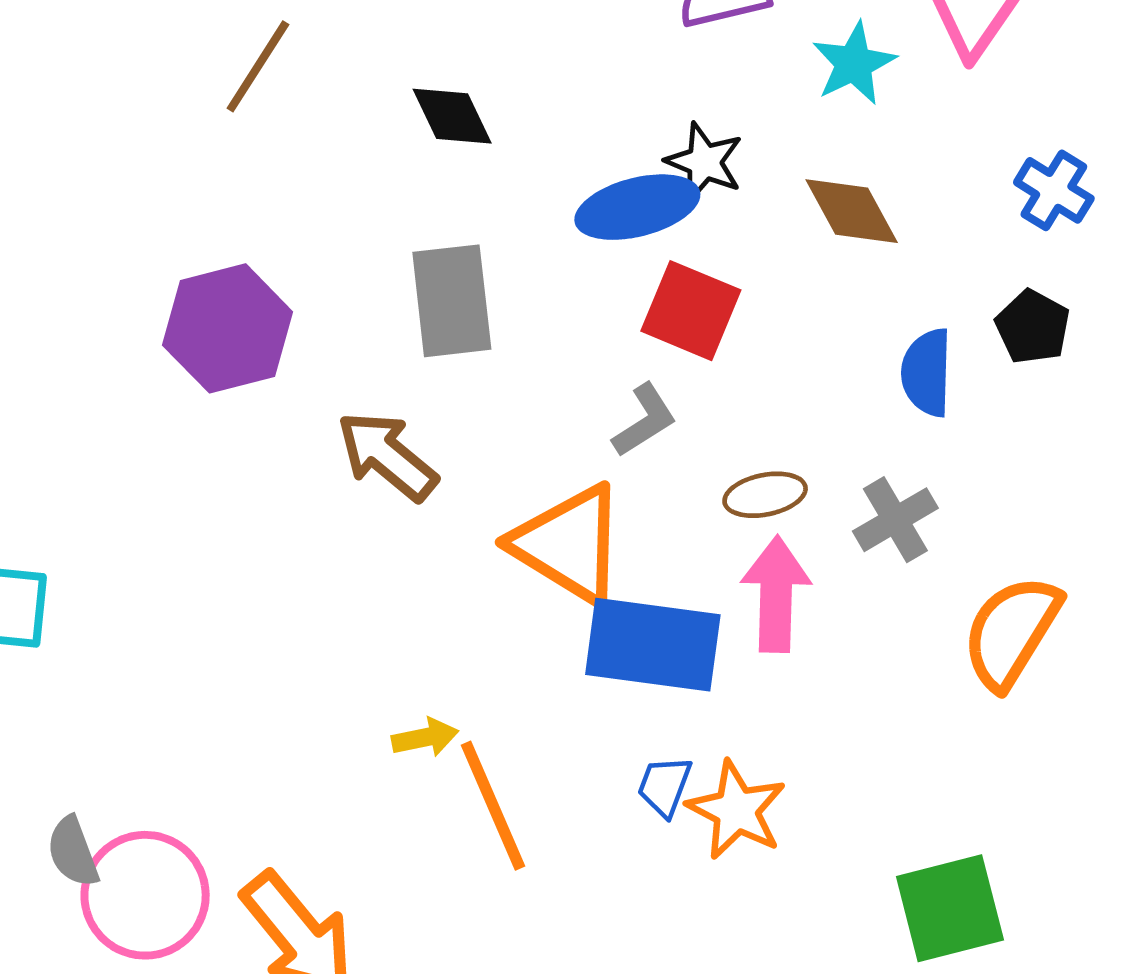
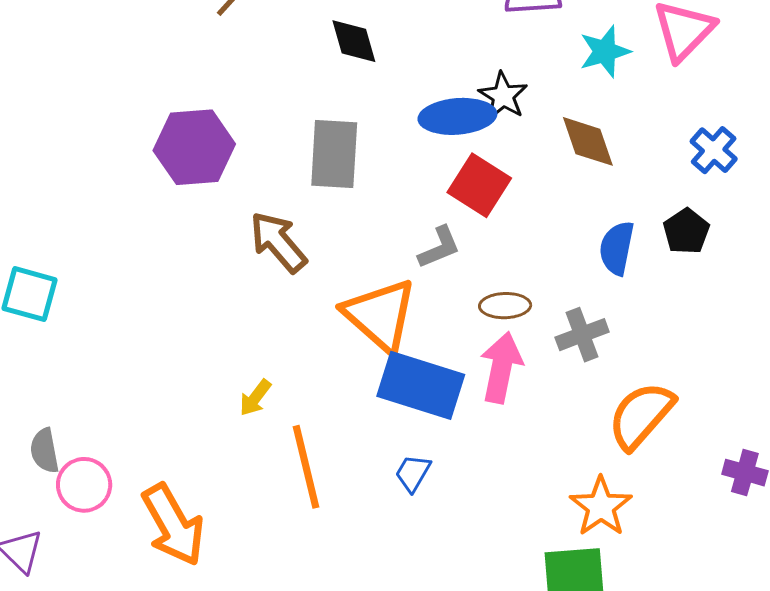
yellow arrow: (425, 738) -> (255, 398), moved, turned 129
orange star: (736, 810) -> (601, 507), moved
pink circle: (145, 895) -> (84, 485), size x0.7

